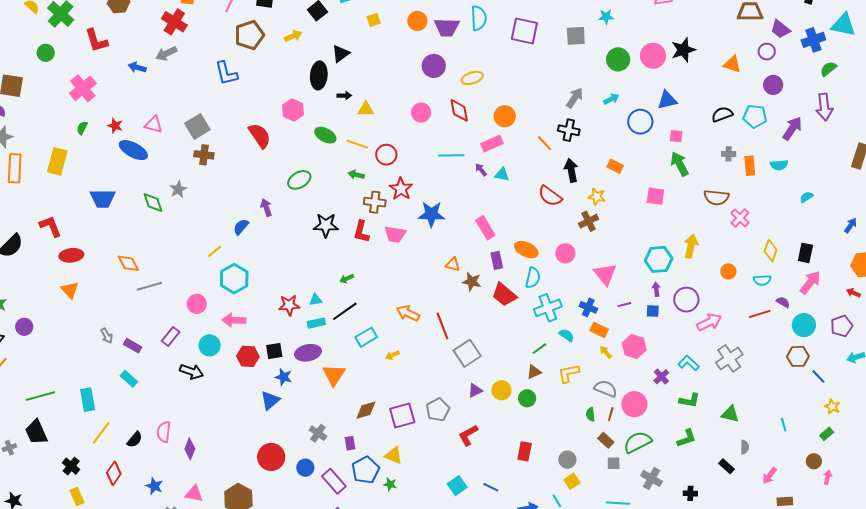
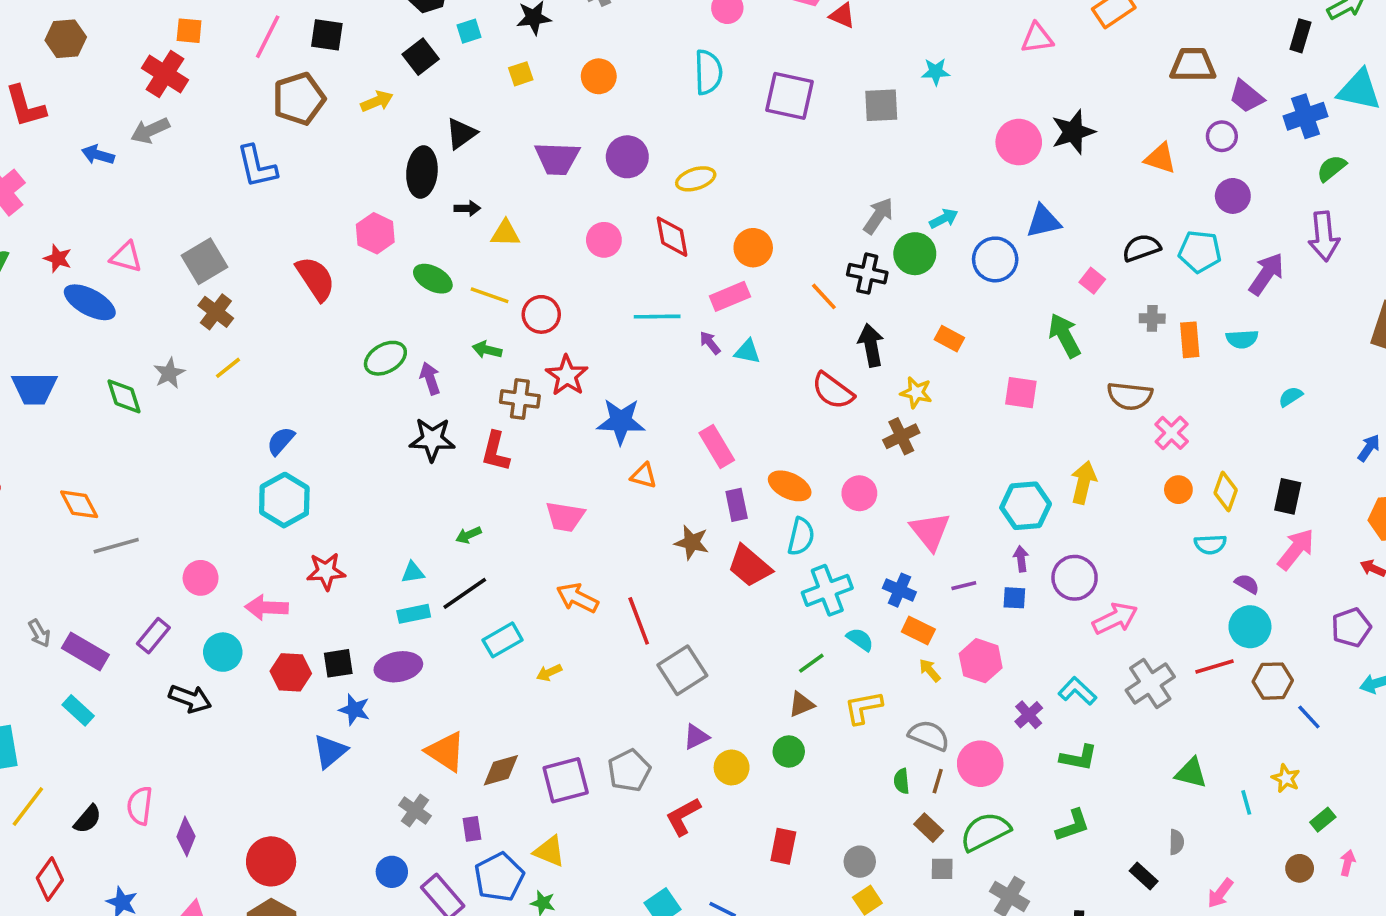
purple trapezoid: (447, 27) -> (557, 159), moved
green circle: (618, 59) -> (915, 254), moved
pink square: (676, 136) -> (1092, 281), moved, turned 32
brown cross: (204, 155) -> (216, 312), turned 30
purple arrow: (266, 208) -> (430, 378), moved
pink trapezoid: (395, 234) -> (565, 517), moved
yellow line: (215, 251) -> (228, 368), moved
orange triangle: (453, 264) -> (644, 476), moved
orange circle: (728, 271) -> (1178, 490), moved
cyan hexagon: (234, 279) -> (284, 500), moved
red star: (289, 305) -> (326, 571), moved
red line: (760, 314) -> (1215, 666), moved
cyan circle: (804, 325) -> (1250, 627), moved
purple rectangle: (133, 346) -> (85, 651), size x1.4
orange triangle: (334, 375) -> (446, 752), moved, turned -30
yellow circle: (501, 390) -> (732, 767), moved
yellow star: (832, 407) -> (1286, 778), moved
green triangle: (730, 414) -> (1191, 773), moved
red circle: (271, 457) -> (271, 861), moved
pink arrow: (828, 477) -> (1347, 863), moved

